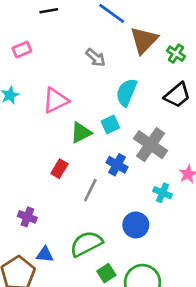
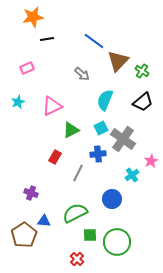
cyan square: (110, 125) -> (101, 128), moved
blue cross: (117, 165) -> (98, 154), turned -35
cyan cross: (163, 193) -> (132, 175), turned 32
green square: (106, 273) -> (90, 235), turned 32

